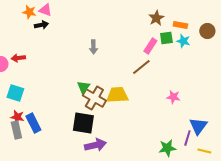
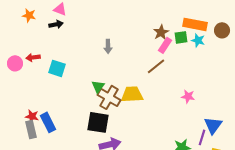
orange star: (29, 12) -> (29, 15), moved
brown star: (156, 18) -> (161, 32), moved
orange rectangle: (180, 25) -> (195, 24), size x1.6
cyan square: (15, 93) -> (57, 68), moved

